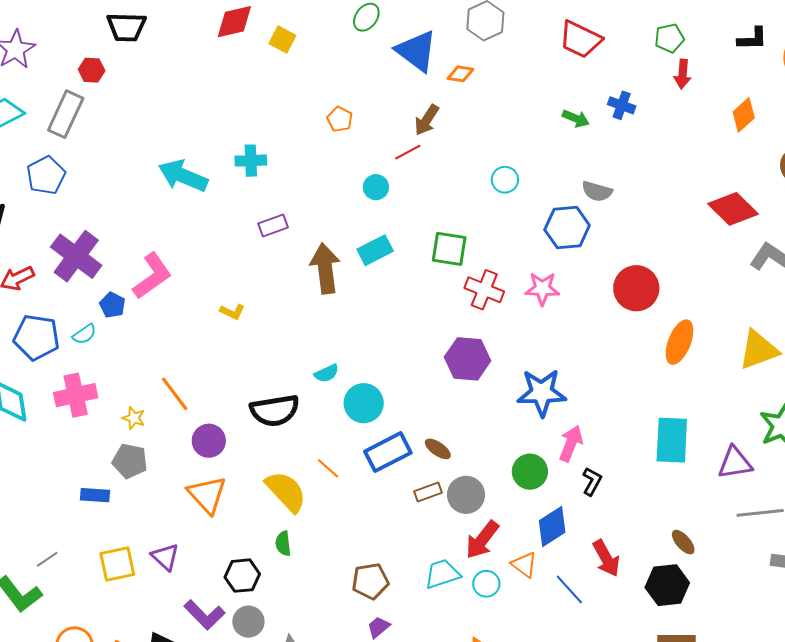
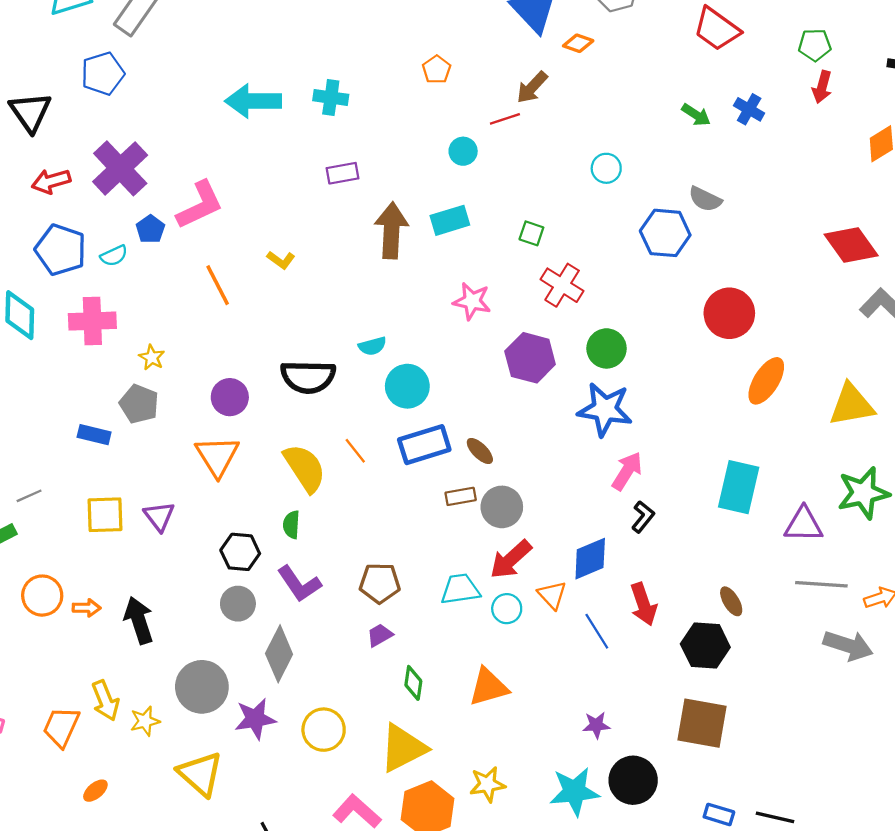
cyan arrow: (183, 176) -> (253, 101), turned -33
green square: (449, 249) -> (531, 233), size x0.6
pink star: (542, 289) -> (472, 301), moved
orange line: (175, 394) -> (218, 285), moved
green circle: (530, 472) -> (607, 348), moved
purple L-shape: (204, 615) -> (299, 584), moved

